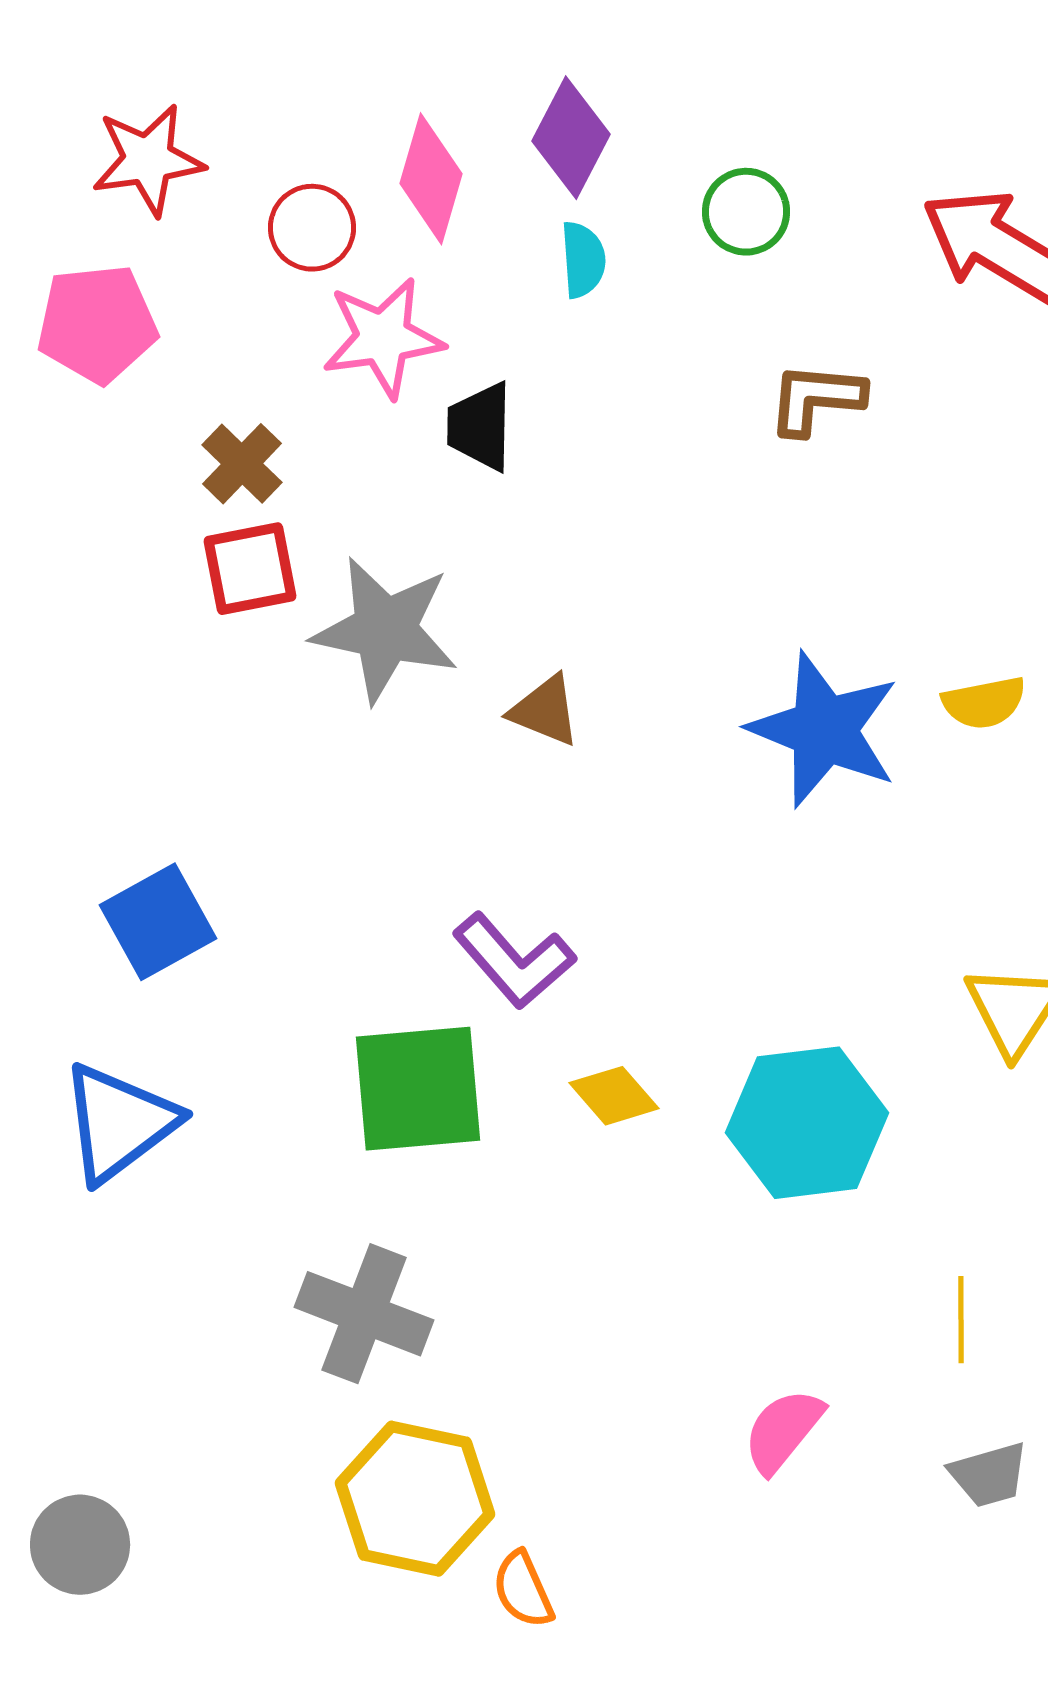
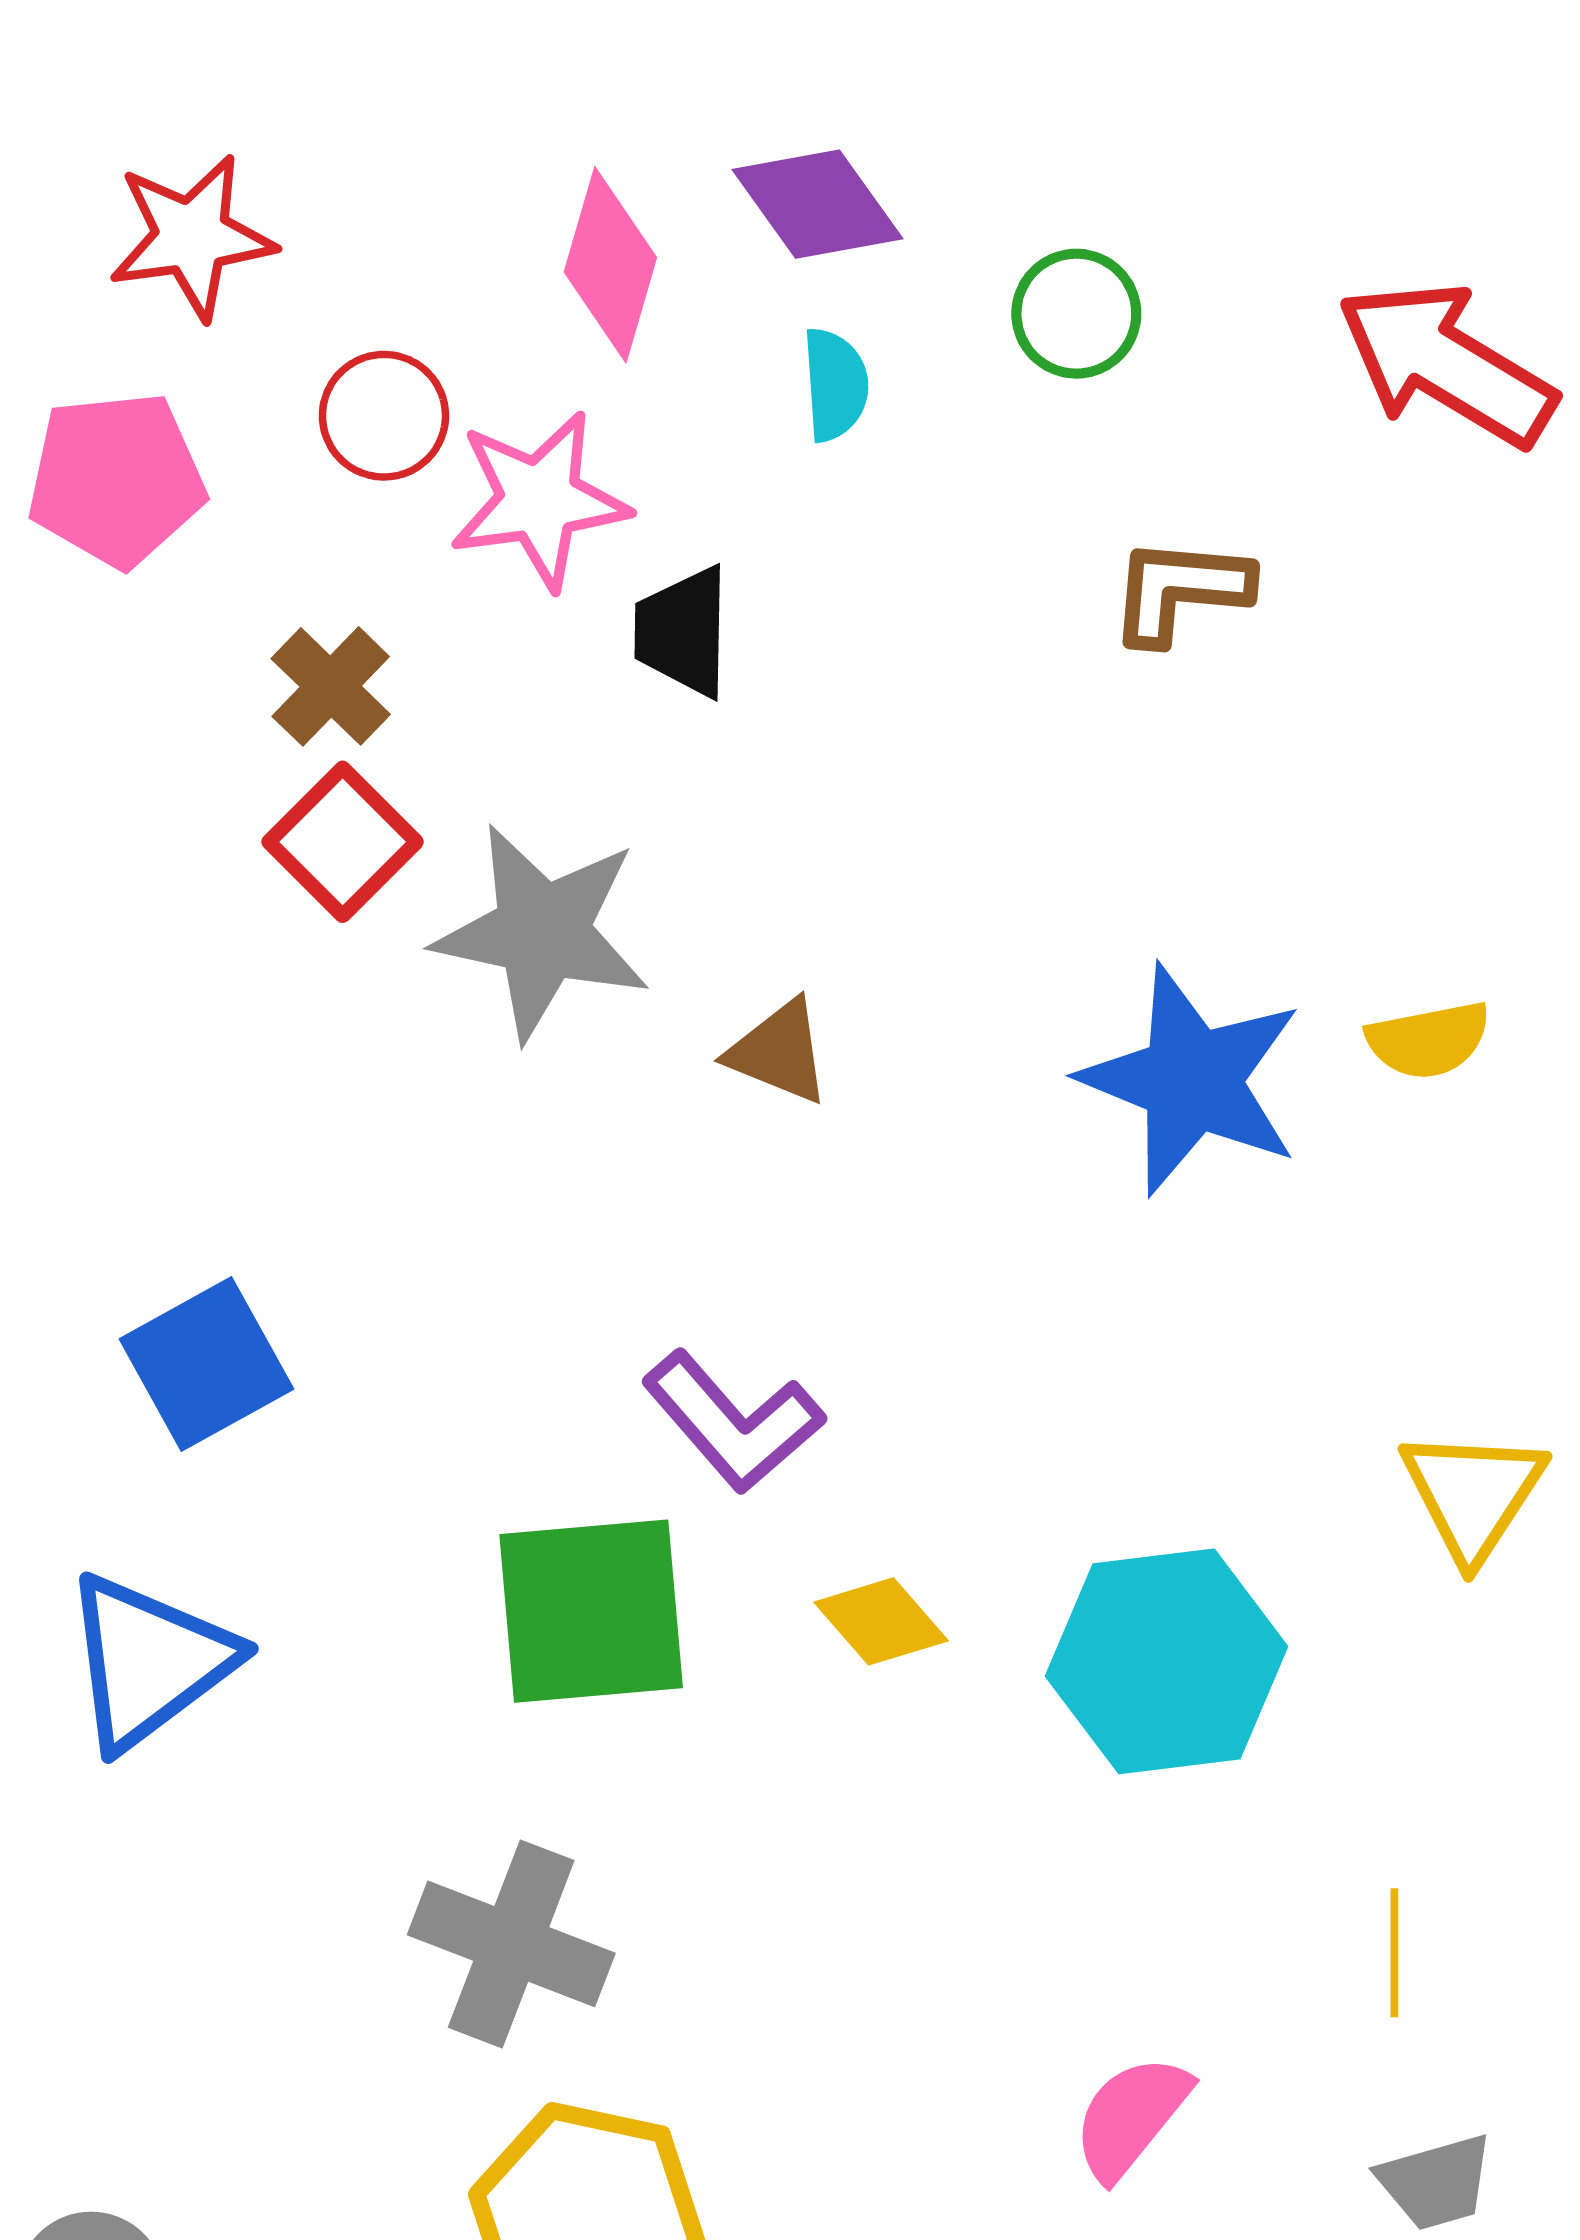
purple diamond: (571, 138) -> (817, 204), turned -63
red circle: (312, 228) -> (384, 416), moved
red square: (250, 569) -> (343, 842), turned -34

